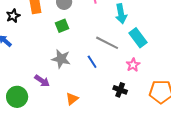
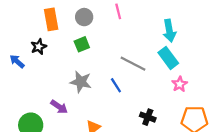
cyan arrow: (121, 14) -> (169, 31), moved
black star: (13, 16) -> (39, 47), moved
pink star: (133, 65) -> (180, 84), moved

